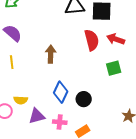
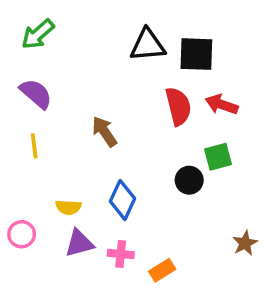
brown arrow: (51, 54) -> (104, 132), turned -36
black circle: (84, 99) -> (189, 180), moved
yellow semicircle: (21, 100) -> (68, 207), moved

